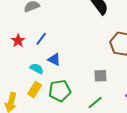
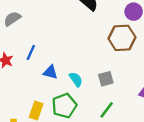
cyan semicircle: (37, 69) -> (76, 79), moved, turned 40

